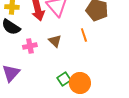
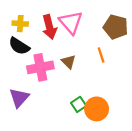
pink cross: (30, 46) -> (40, 67), size x1.6

